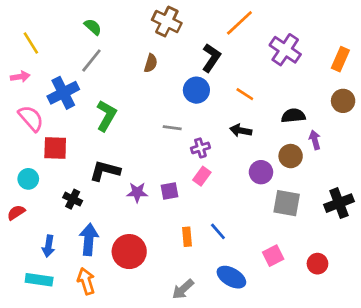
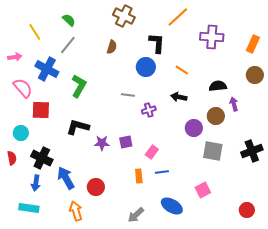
yellow line: (31, 43) -> (35, 32), moved
purple cross: (285, 50) -> (212, 37), turned -30
black L-shape: (211, 58) -> (157, 43), turned -30
blue cross: (63, 93) -> (47, 69), turned -35
pink rectangle: (202, 176) -> (152, 152), moved
black cross: (73, 199) -> (42, 158), moved, size x1.5
red semicircle: (16, 213) -> (12, 158), turned 112
blue line: (218, 231) -> (162, 172), turned -56
blue arrow: (89, 239) -> (66, 178), turned -35
red circle: (129, 252) -> (96, 187), size x0.7
red circle: (317, 264) -> (247, 210), moved
orange arrow: (86, 281) -> (76, 211), moved

